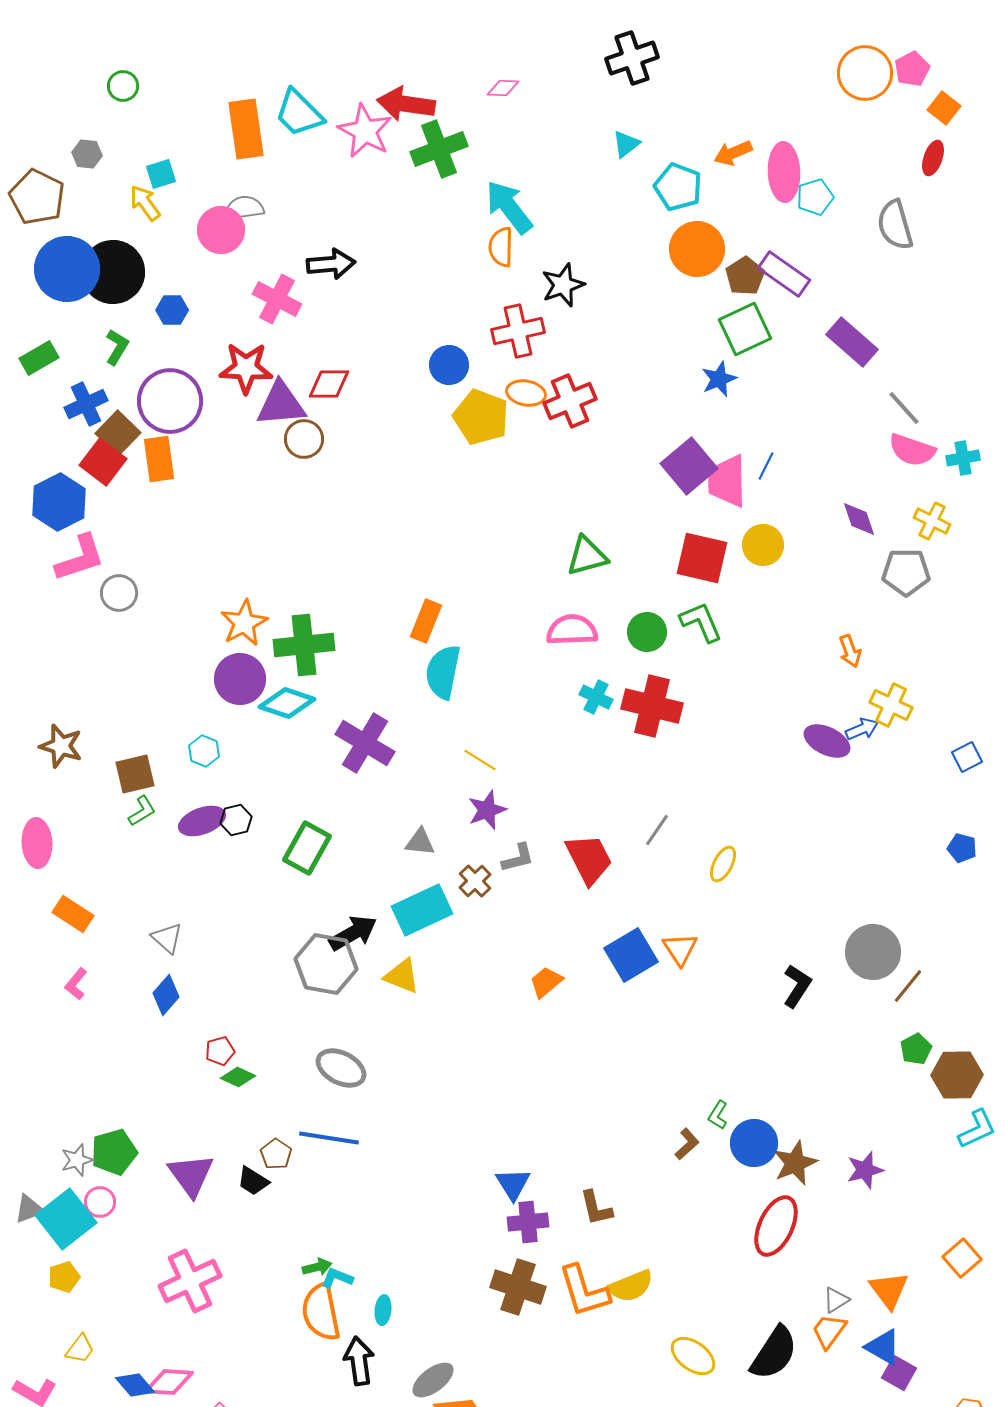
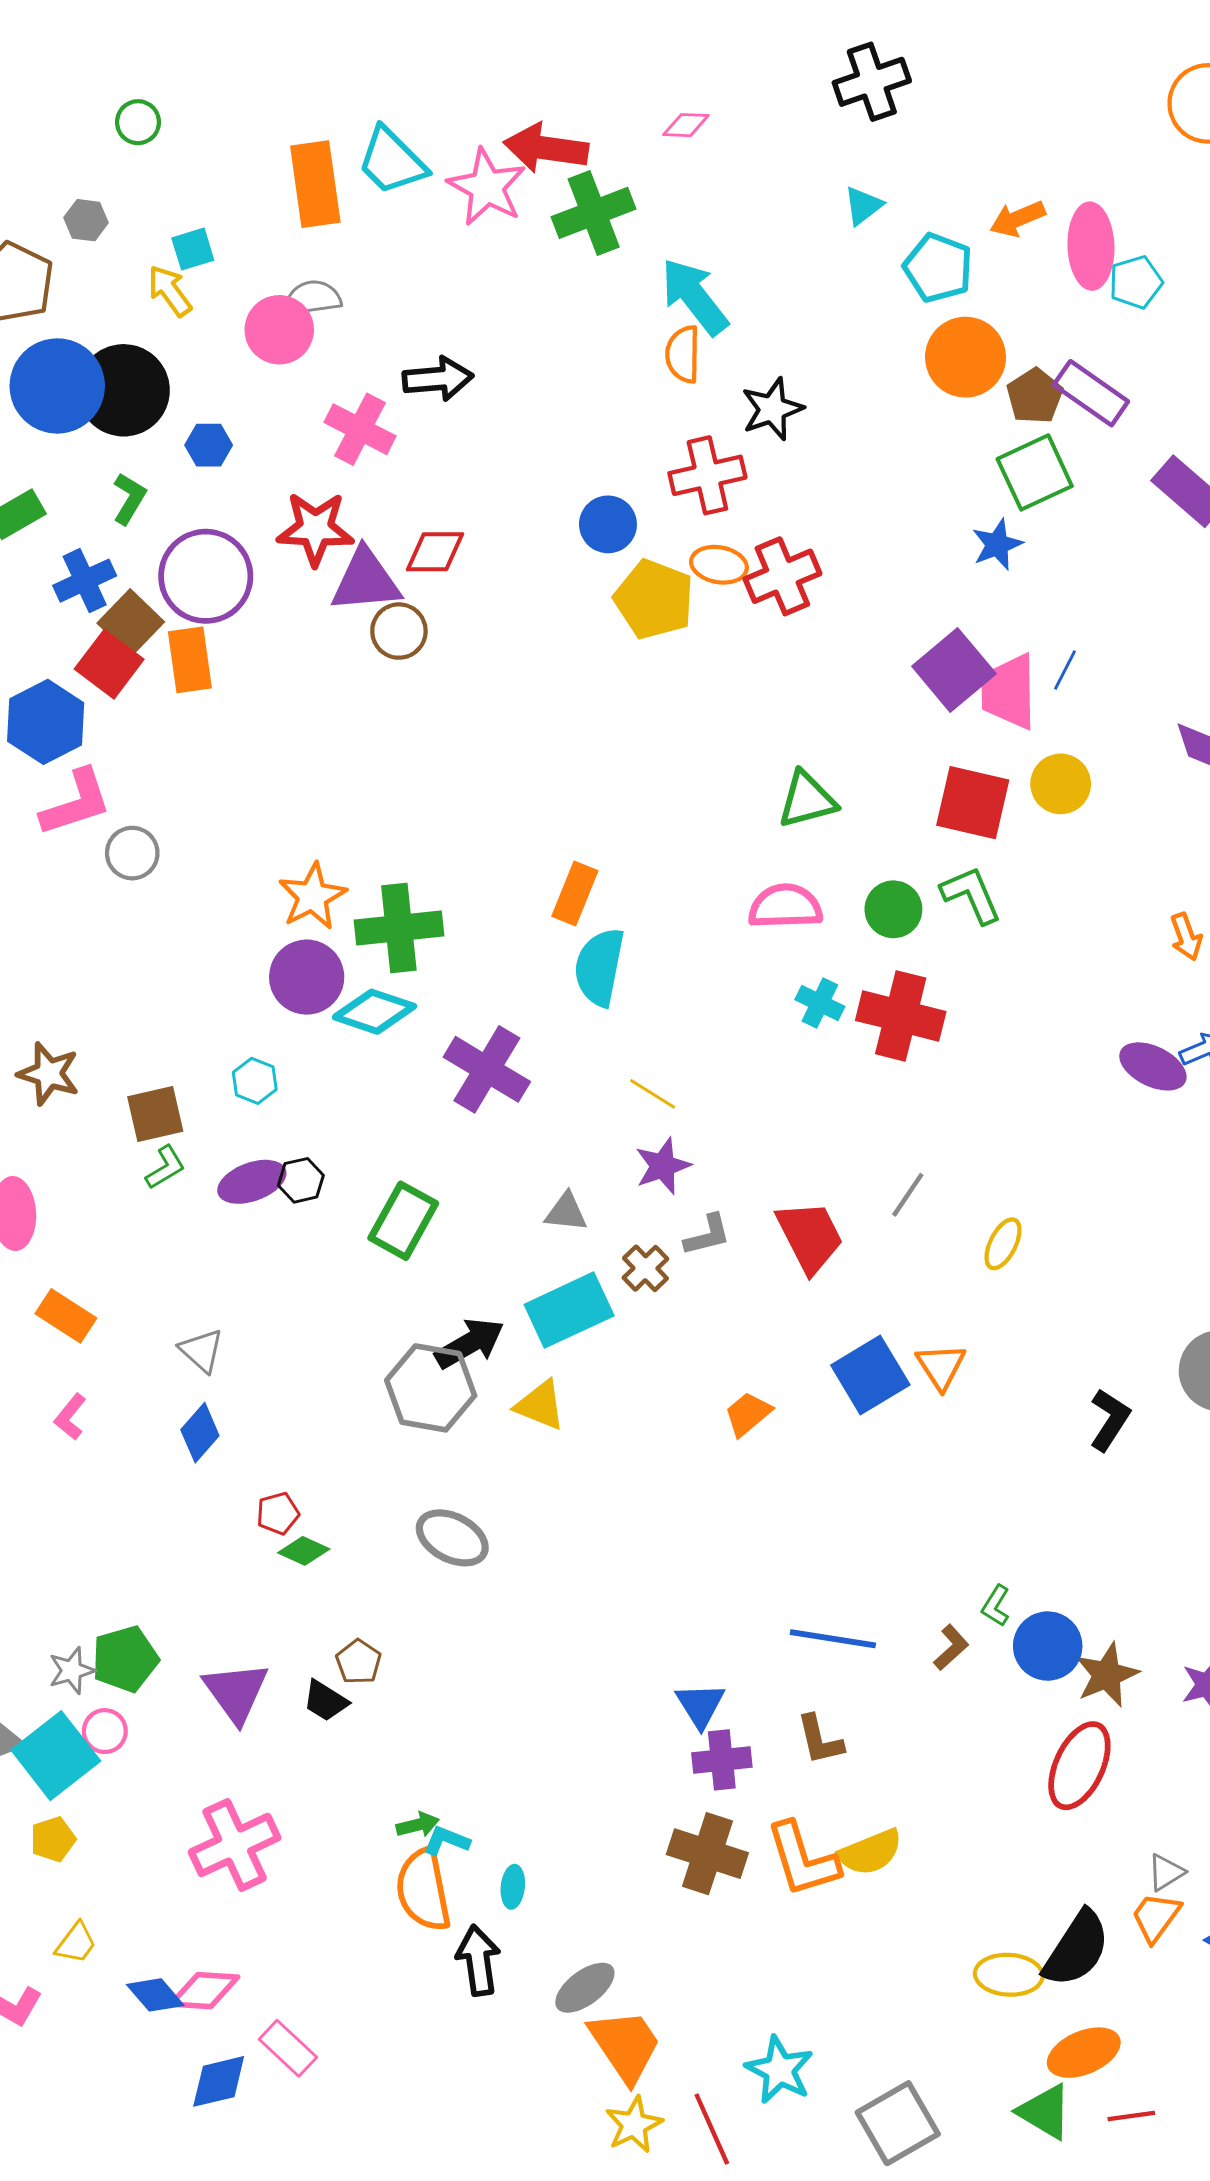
blue line: (329, 1138) -> (833, 1639), moved
yellow ellipse: (693, 1356) -> (1009, 1975), moved, turned -33

